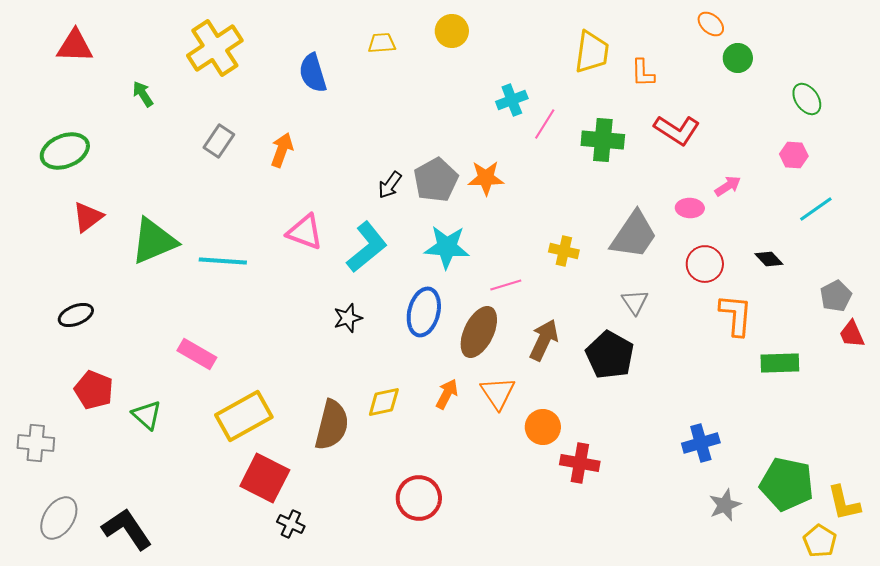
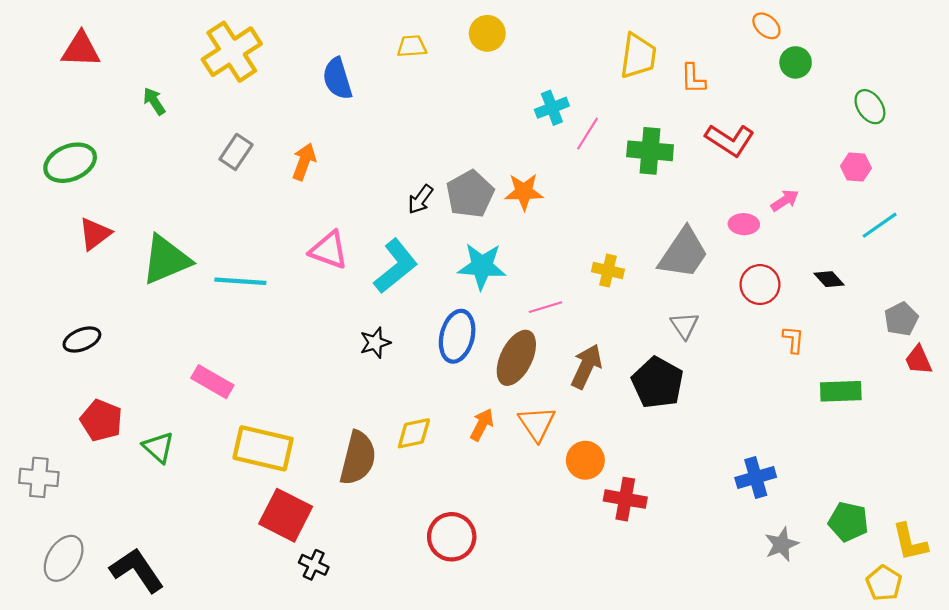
orange L-shape: (736, 315) -> (793, 339), size x0.6
yellow rectangle: (244, 416) -> (263, 448), turned 42
green pentagon: (787, 484) -> (848, 522), size x0.7

